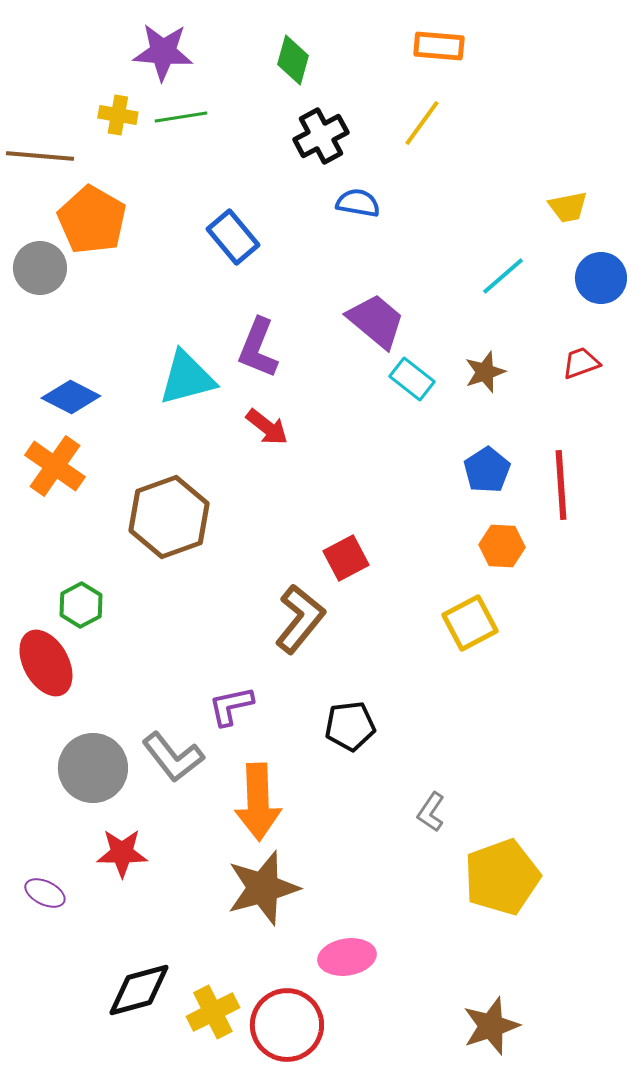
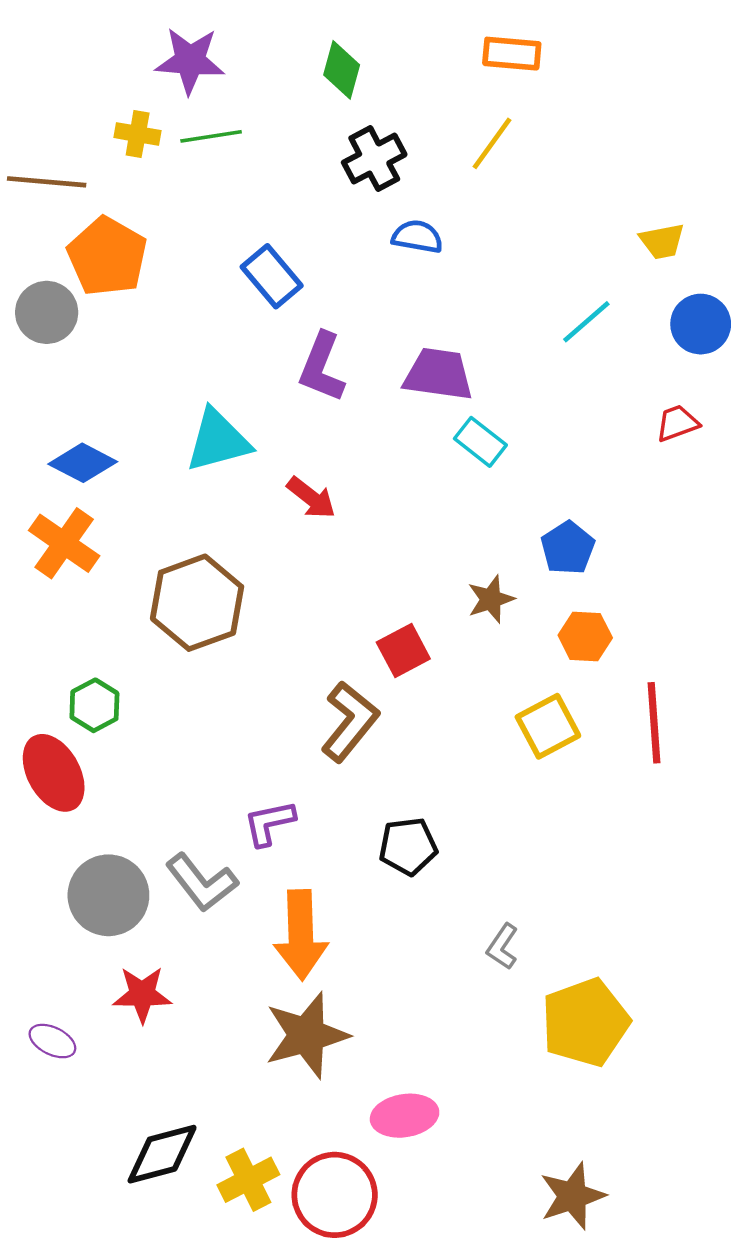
purple trapezoid: (376, 321) -> (438, 374), turned -32
purple L-shape: (258, 348) -> (322, 367), moved
brown star: (485, 372) -> (491, 599), moved
red line: (561, 485) -> (654, 723), moved

